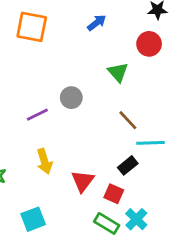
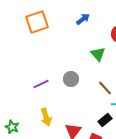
orange square: (32, 27) -> (37, 22), turned -30
gray circle: (71, 98) -> (71, 79), moved

